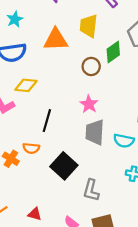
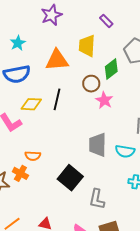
pink star: (89, 104) -> (104, 100), moved
black line: (47, 121) -> (57, 99), moved
orange semicircle: (31, 148) -> (33, 156), moved

